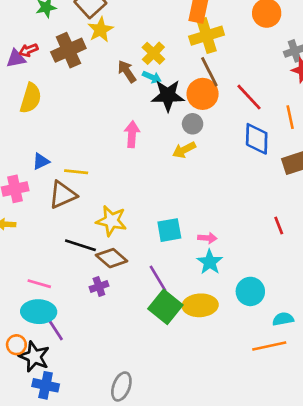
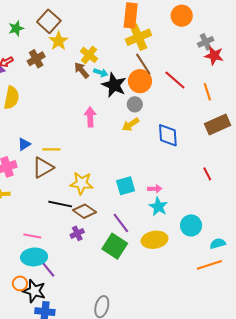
brown cross: (68, 50) -> (36, 59), size x0.7
yellow cross: (153, 53) -> (89, 55), moved
black star: (168, 96) -> (114, 85), turned 30
blue diamond: (257, 139) -> (168, 135), moved
green square: (165, 307) -> (115, 246), moved

